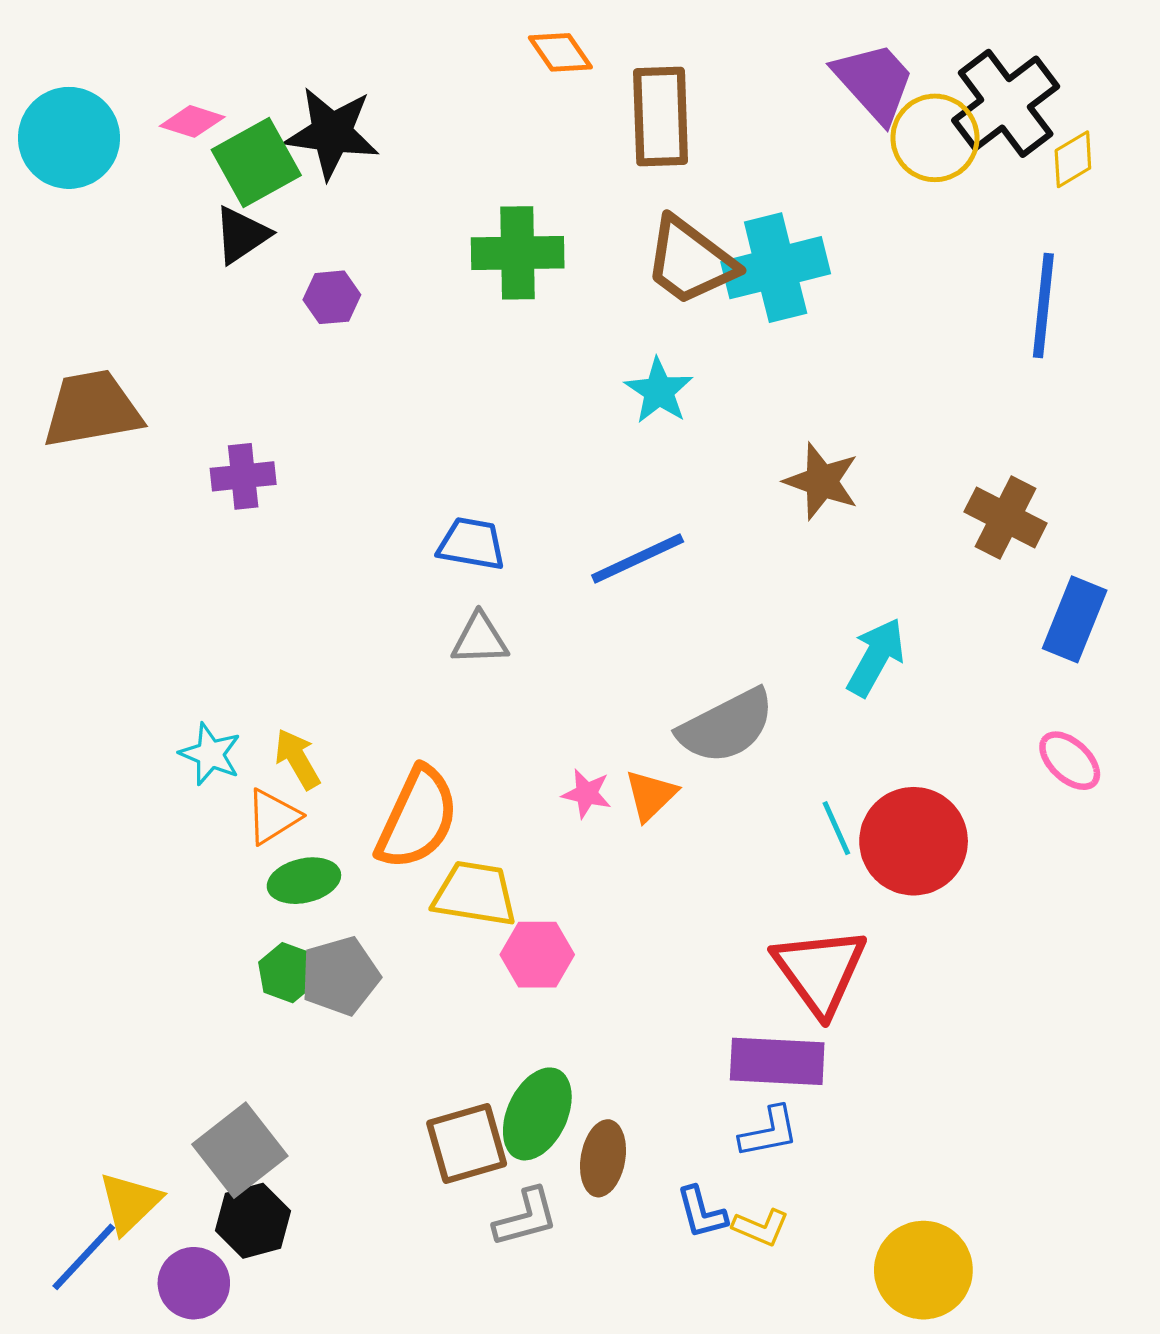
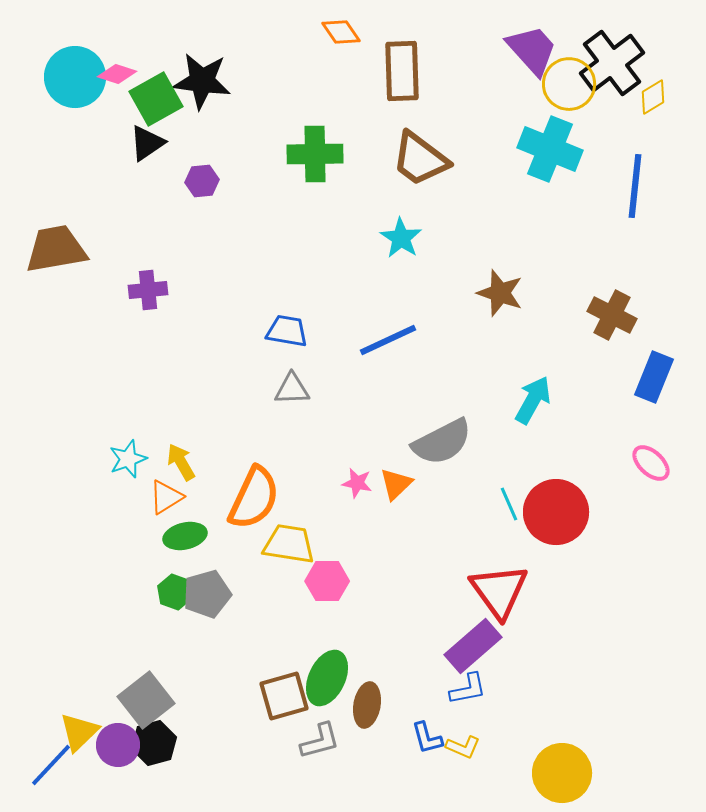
cyan circle: (69, 138) -> (75, 77), moved
cyan cross: (776, 268) -> (550, 149), moved, turned 36
cyan star: (210, 754) -> (128, 459), turned 30
purple rectangle: (777, 1061) -> (473, 646), turned -44
purple circle: (194, 1283) -> (118, 745), moved

